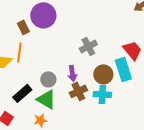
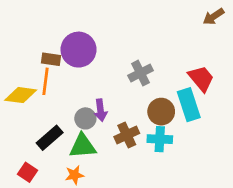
purple circle: (43, 15) -> (79, 50), moved
brown rectangle: (23, 27) -> (51, 59), moved, turned -56
purple arrow: (72, 73) -> (101, 110), moved
green triangle: (46, 99) -> (83, 146), turned -35

